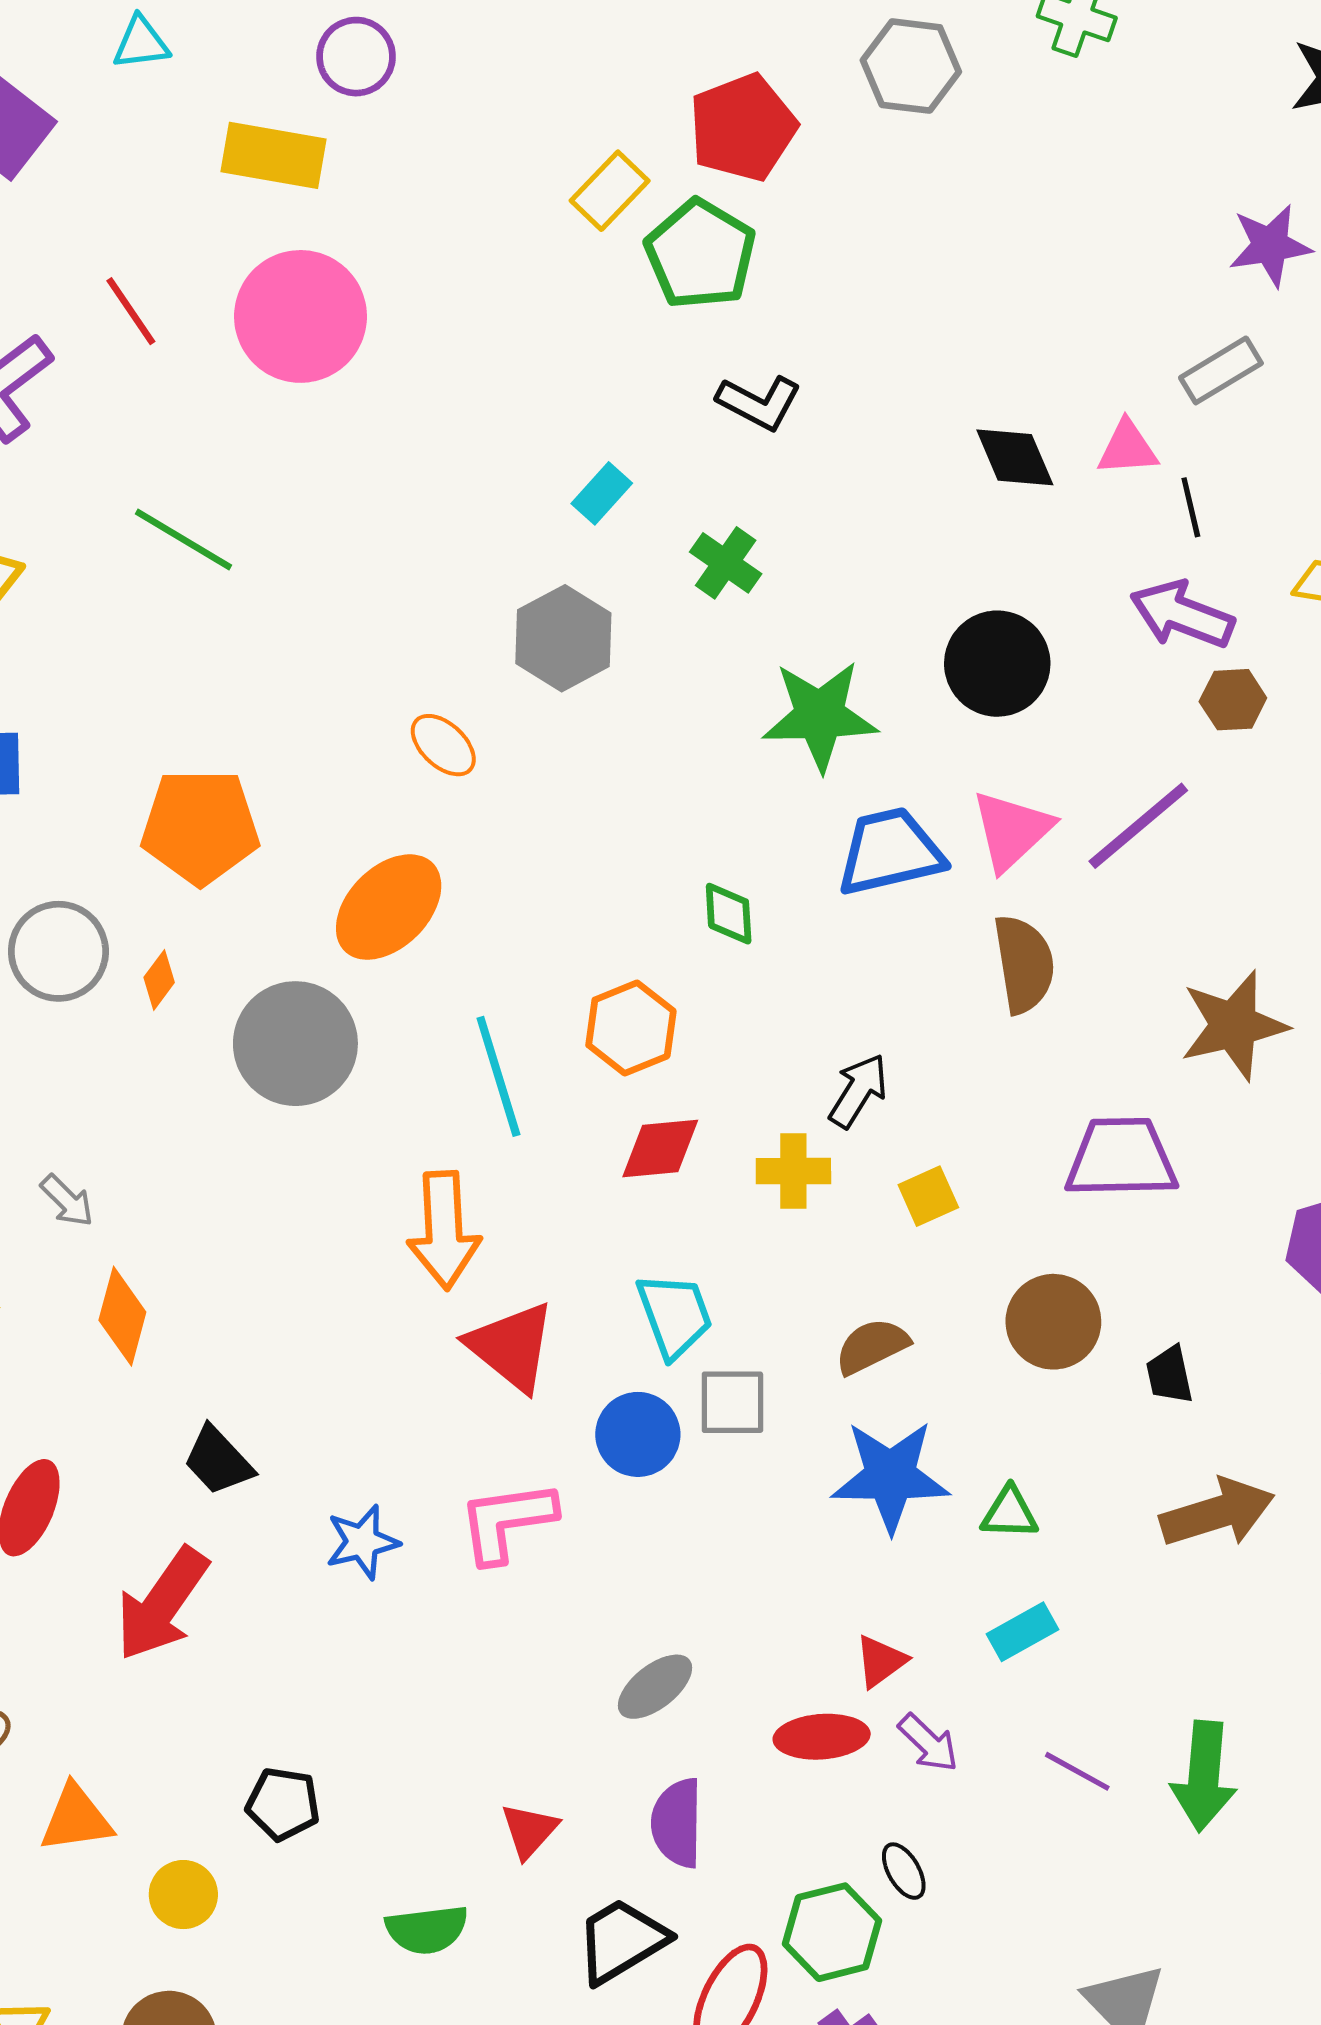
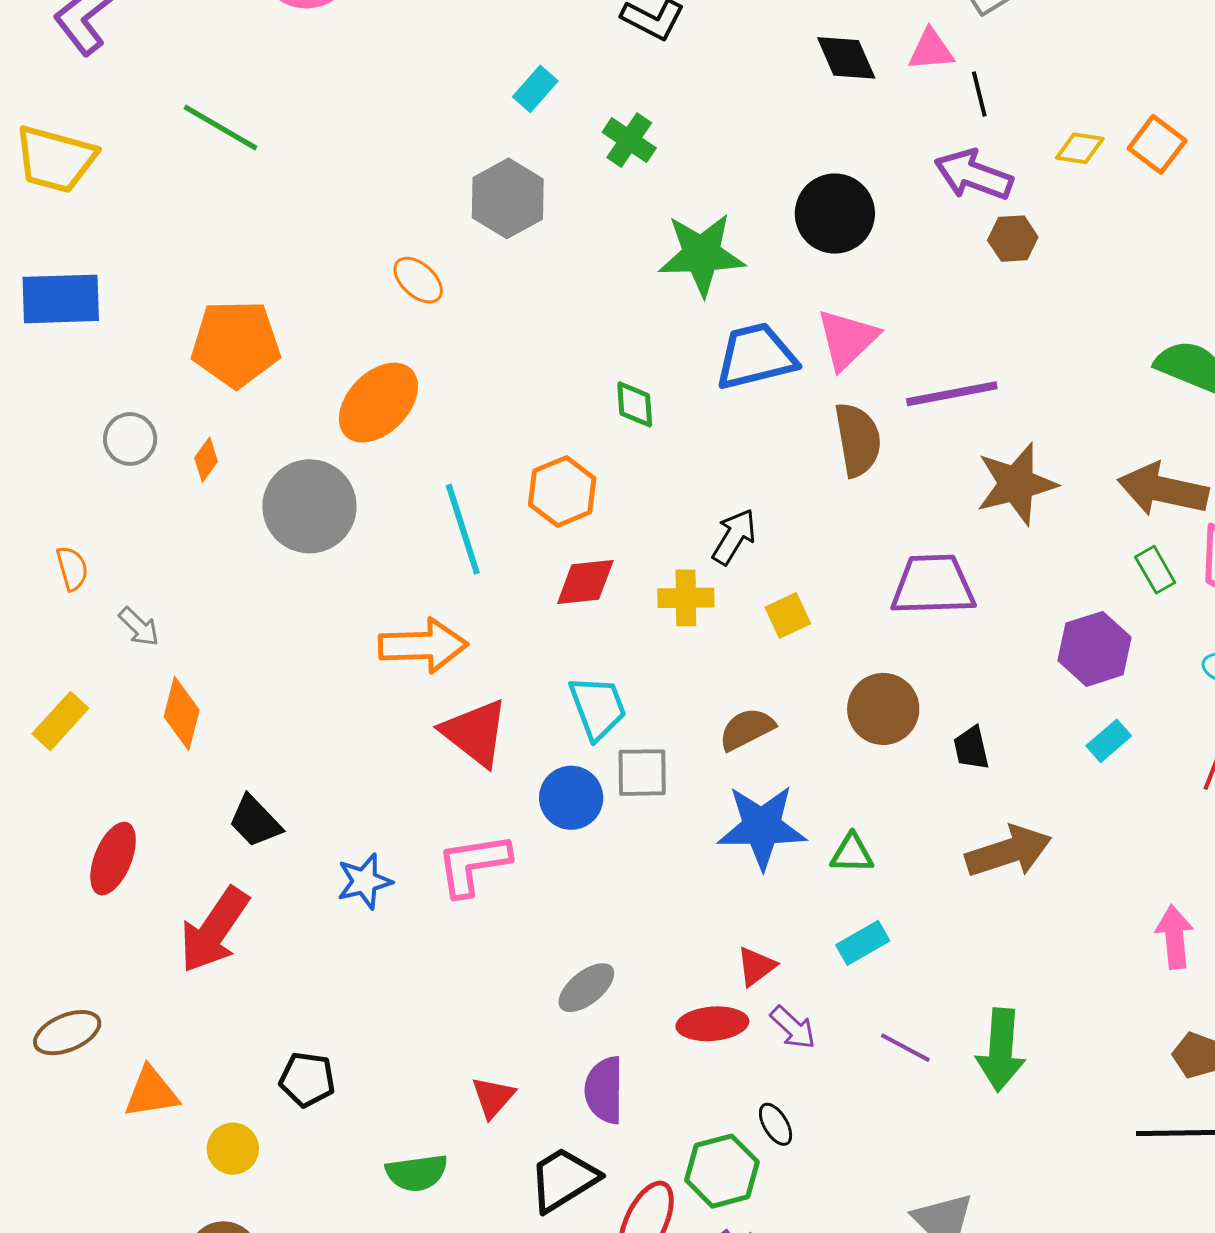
purple line: (1138, 826) -> (952, 394), moved, turned 30
gray circle: (58, 951) -> (130, 439), size x0.7
orange arrow: (444, 1230) -> (423, 646), turned -88

